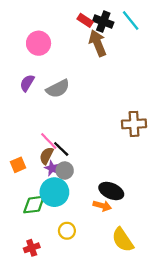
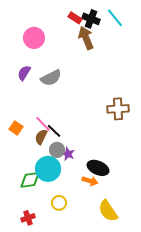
orange square: (18, 165) -> (16, 128), moved, turned -32
purple star: (52, 168) -> (68, 154), moved

